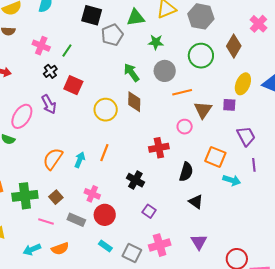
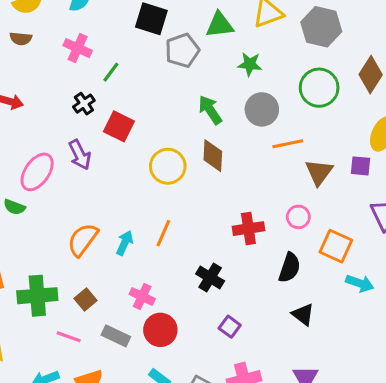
pink cross: (41, 46) -> (78, 48), moved
pink circle: (185, 127) -> (298, 217), moved

